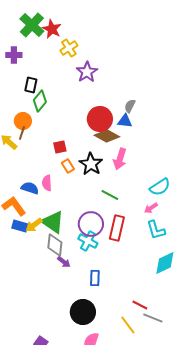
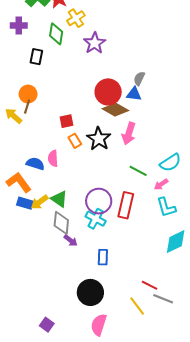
green diamond: (40, 101) -> (56, 34), moved, turned -30
green line: (110, 195) -> (138, 171), moved
green triangle: (53, 222) -> (59, 199), size x0.7

